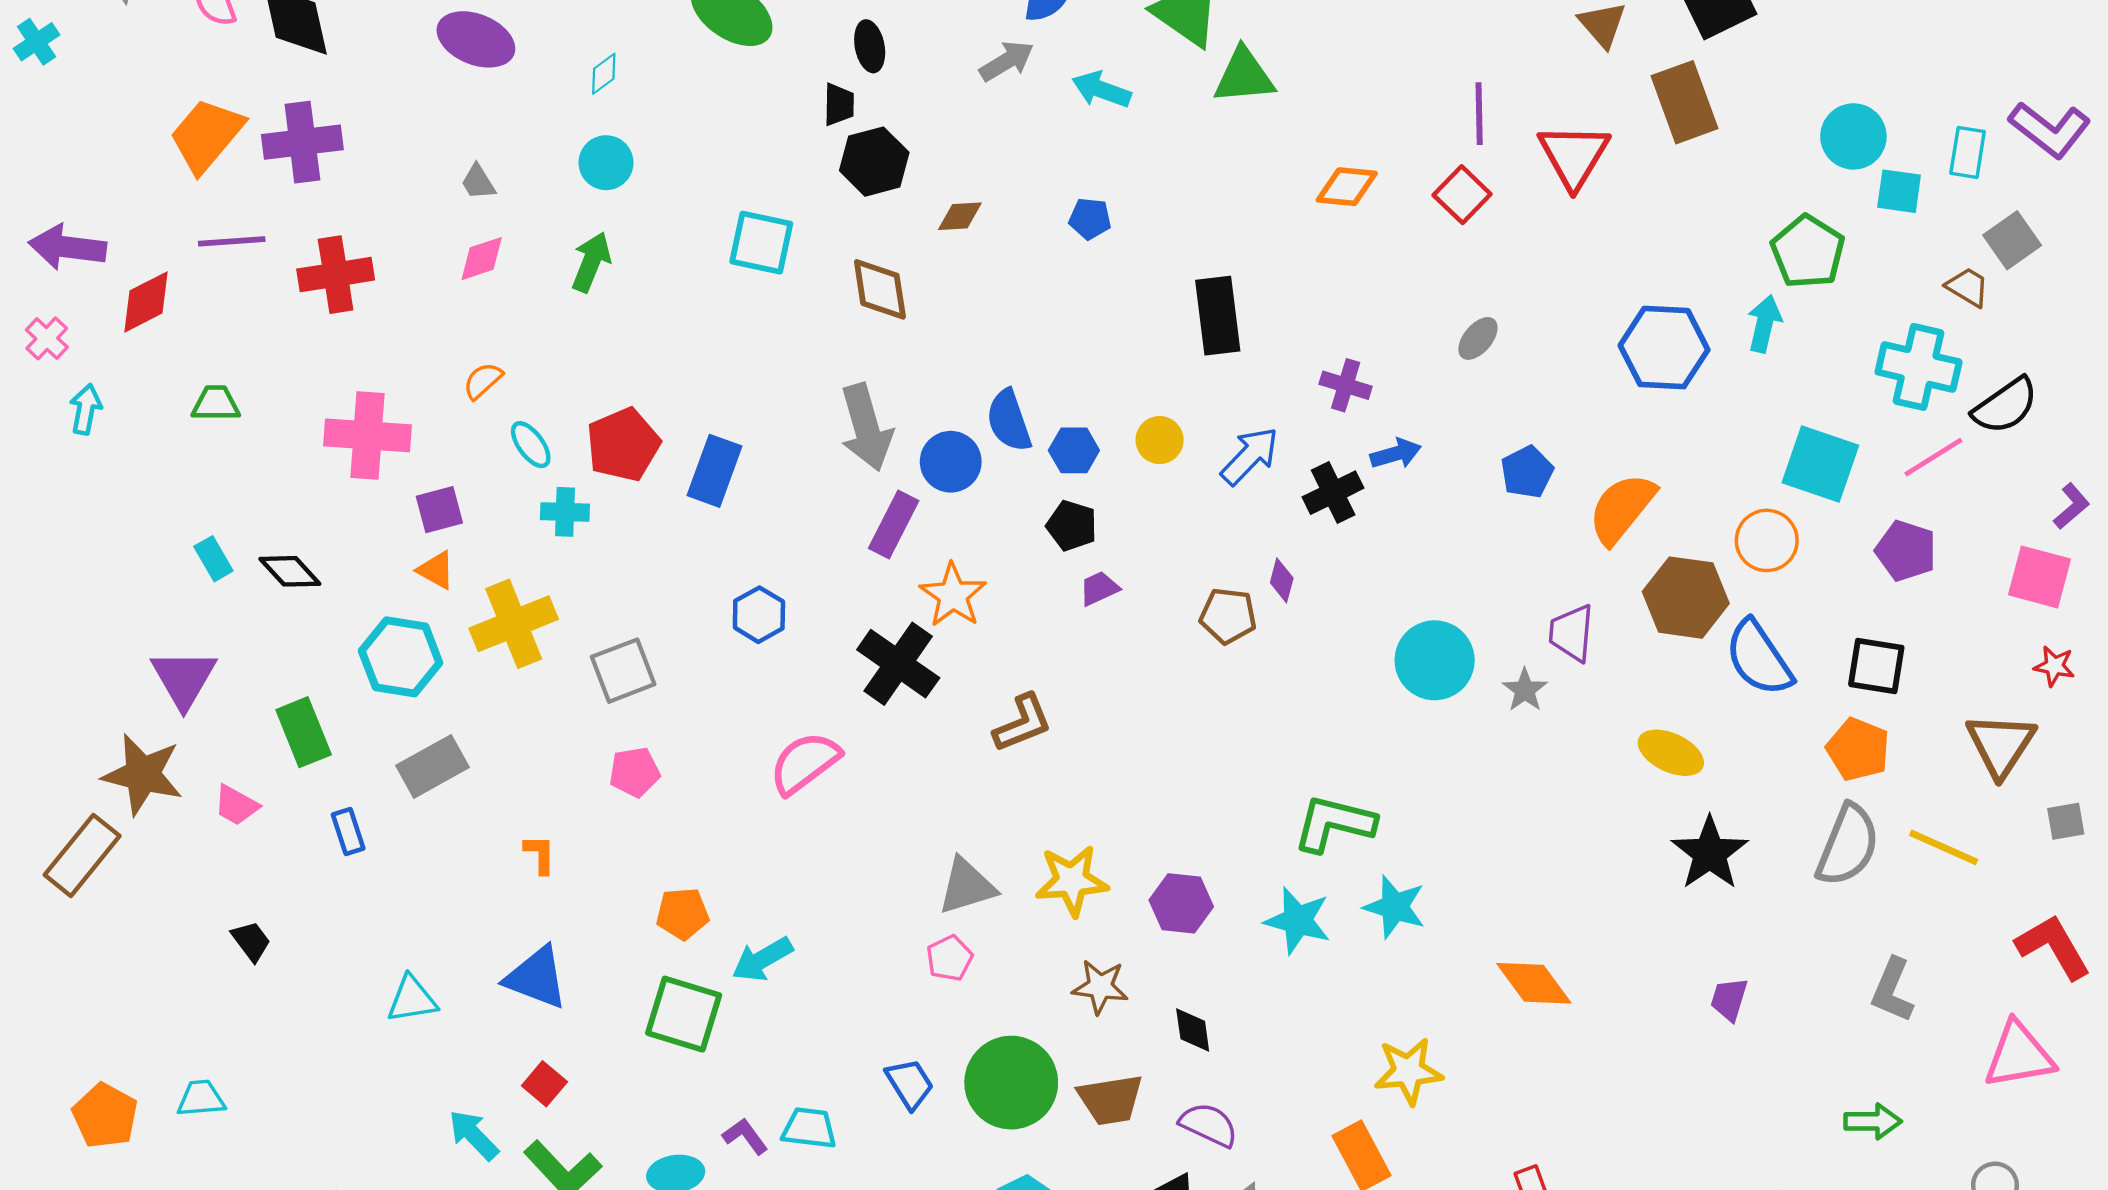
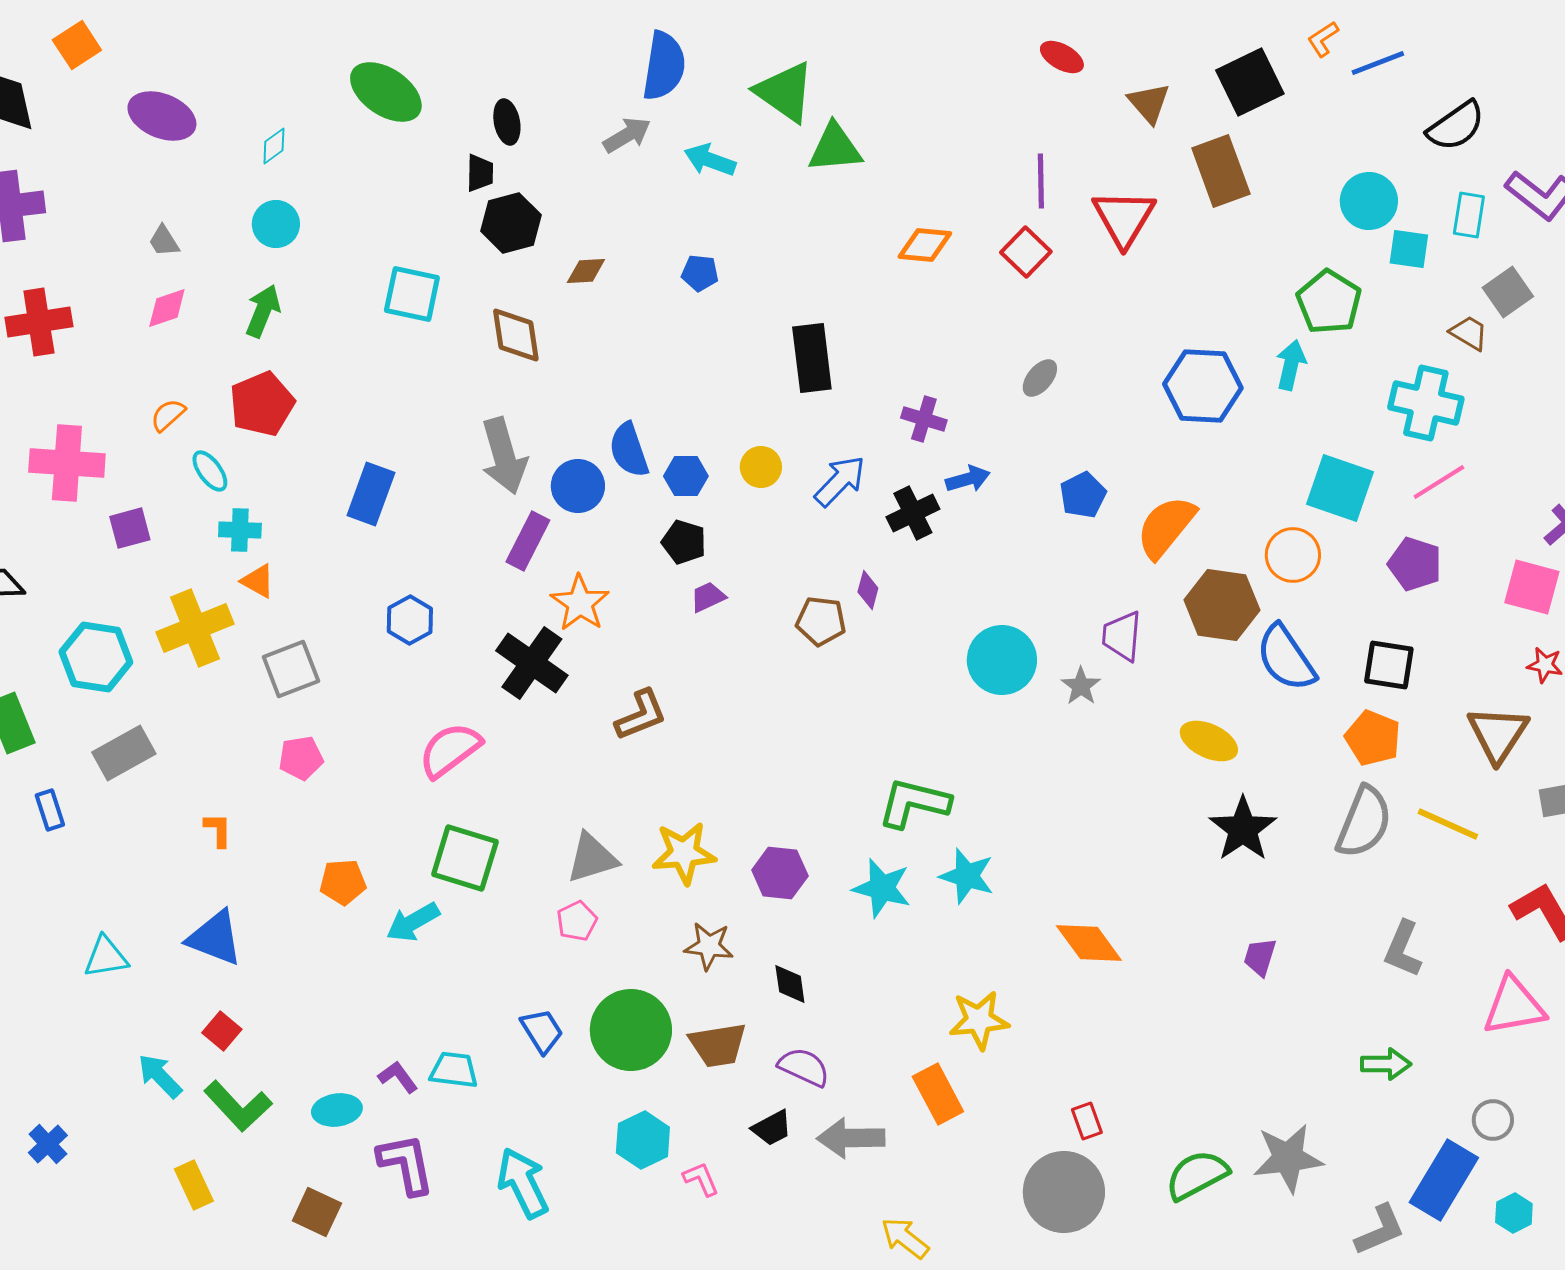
black semicircle: (2005, 406) -> (1456, 126), moved
red pentagon: (623, 445) -> (262, 404), moved
orange triangle: (436, 570) -> (258, 581), moved
green square: (684, 1014) -> (465, 858), moved

